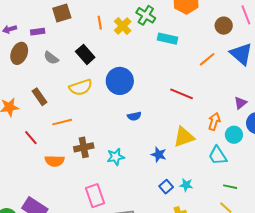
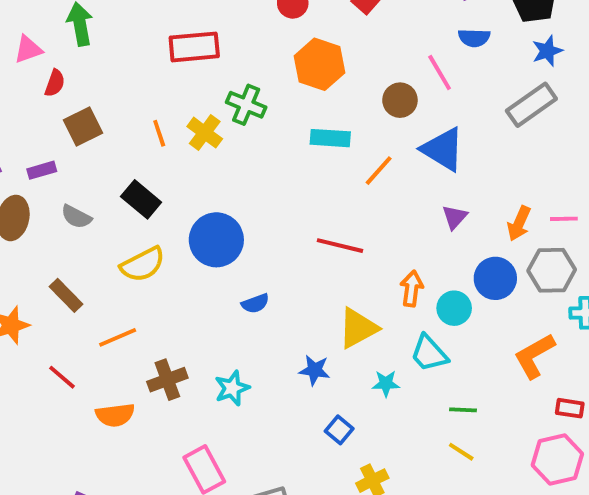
cyan rectangle: (167, 39) -> (330, 138), moved
purple triangle: (240, 103) -> (455, 217), moved
cyan star: (186, 185) -> (386, 383), moved

